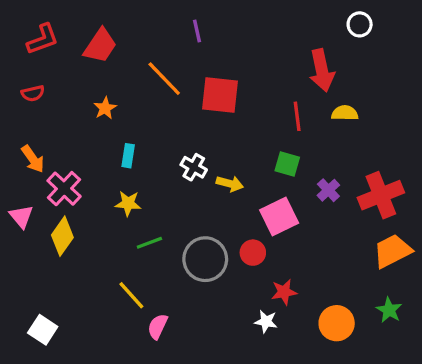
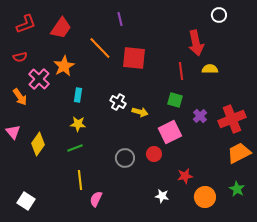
orange star: (105, 108) -> (64, 66), size x1.5
pink cross: (64, 189) -> (39, 79), moved
green line: (149, 243) -> (75, 148), moved
gray circle: (205, 259) -> (125, 158), size x0.7
red star: (284, 292) -> (185, 176), moved
yellow line: (131, 295) -> (80, 180), turned 36

